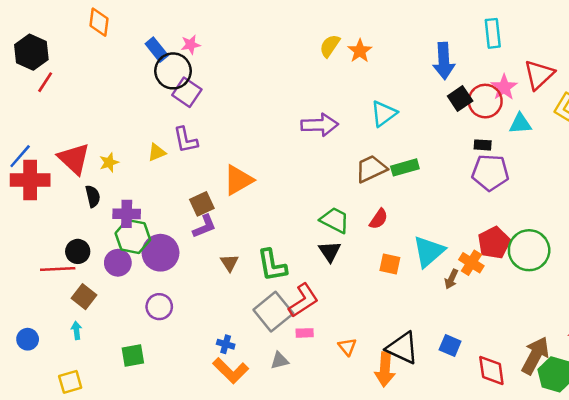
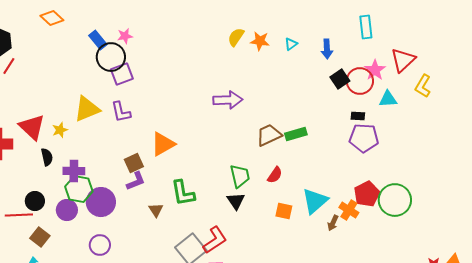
orange diamond: (99, 22) -> (52, 18), turned -55
orange star: (360, 51) -> (260, 41), turned -30
blue arrow: (444, 61) -> (327, 49), size x0.7
purple square: (187, 92) -> (122, 74), turned 35
cyan triangle: (384, 114) -> (291, 44), moved, size x0.6
yellow triangle: (157, 152) -> (87, 109), moved, size x1.8
green trapezoid: (335, 220) -> (240, 176), turned 50
green L-shape: (272, 265) -> (183, 193), moved

